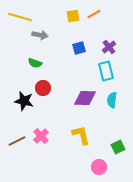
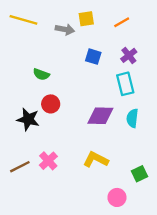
orange line: (94, 14) -> (122, 22), moved
gray arrow: (40, 35) -> (65, 29), moved
blue square: (79, 48) -> (93, 57), turned 32
yellow L-shape: (81, 135) -> (96, 160), turned -50

